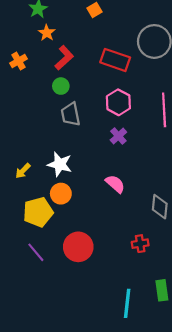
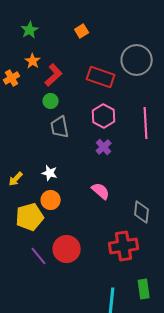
orange star: (47, 33) -> (33, 61), moved
white star: (60, 164) -> (50, 173), size x0.7
red cross: (140, 244) -> (124, 246), size x1.8
purple line: (36, 252) -> (39, 256), moved

